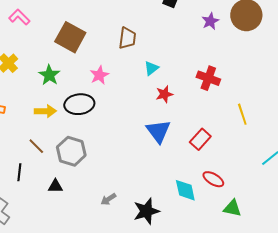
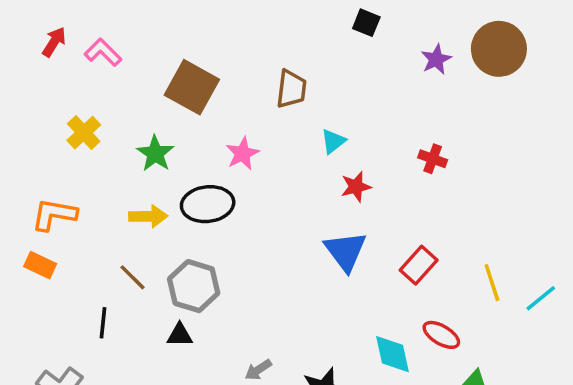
red cross: (208, 78) -> (433, 159), size x0.7
yellow line: (242, 114) -> (492, 283), moved
black triangle: (55, 186) -> (180, 335), moved

